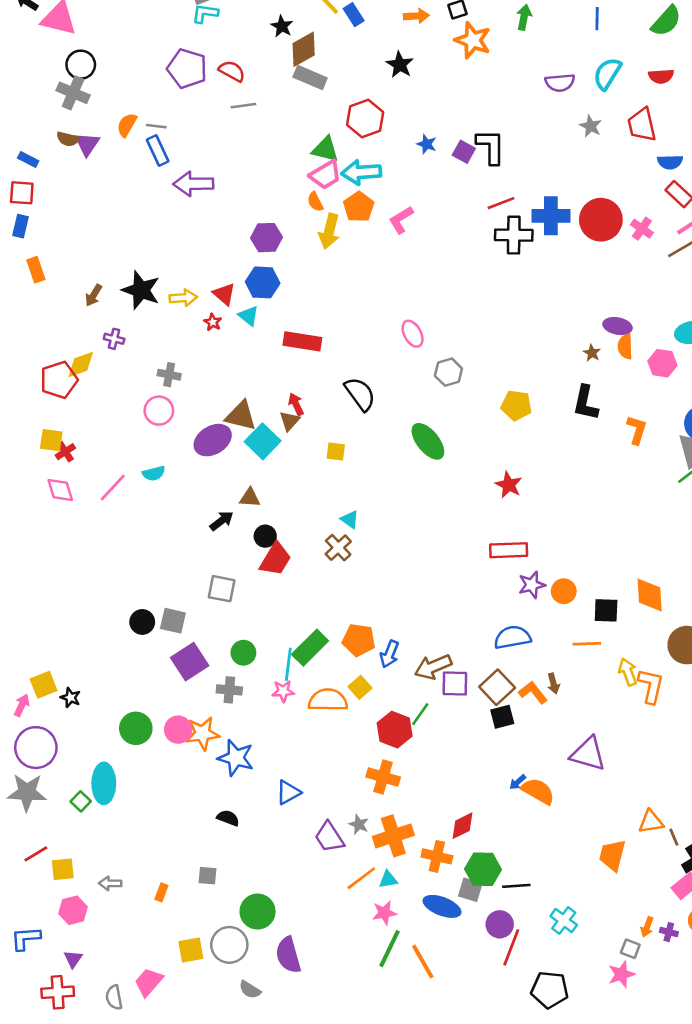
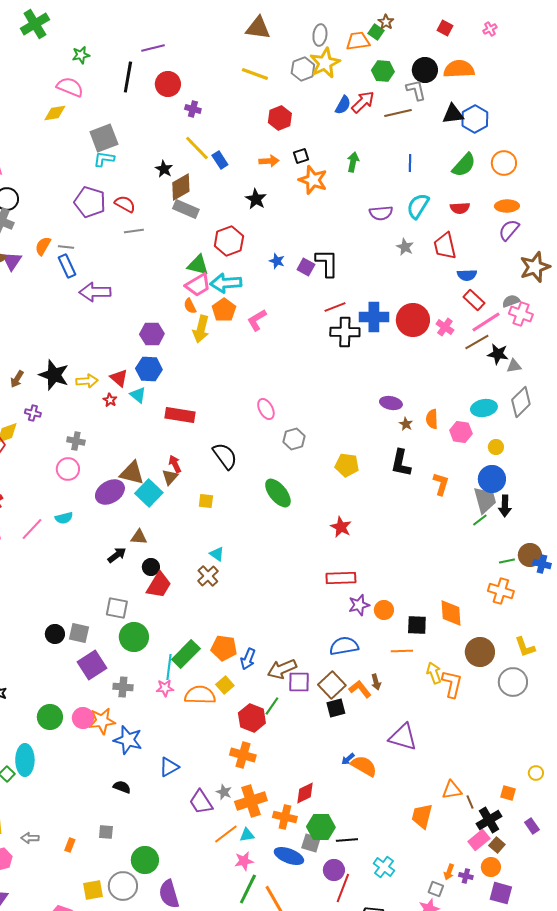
purple ellipse: (618, 326) -> (391, 403), moved
green circle: (243, 653) -> (134, 637), moved, size x1.5

